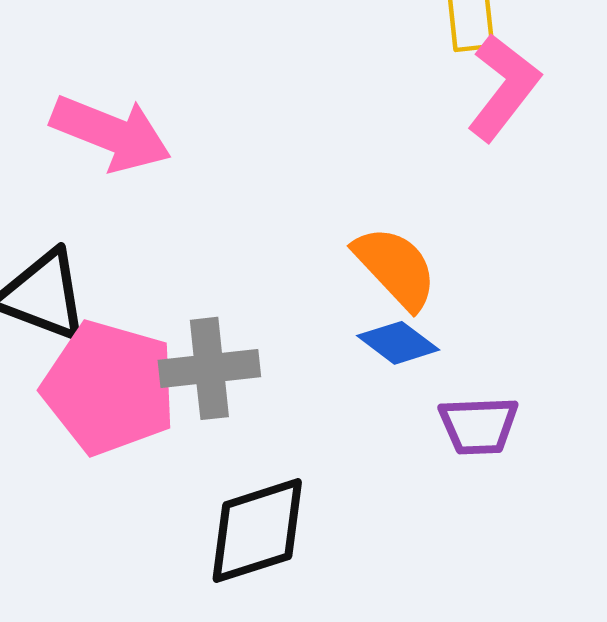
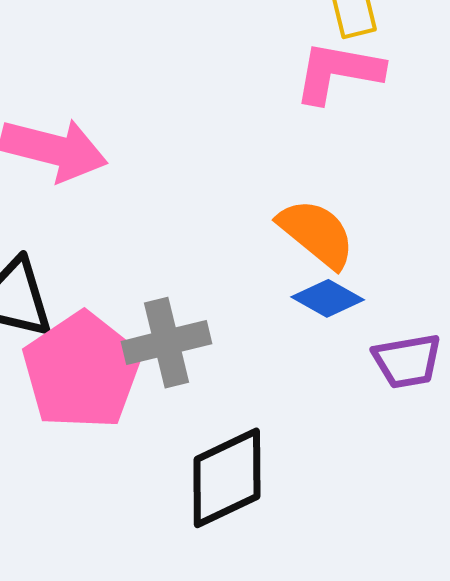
pink L-shape: (503, 87) -> (338, 72), moved, turned -110
pink pentagon: (109, 388) -> (82, 371), turned 30

